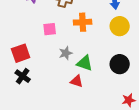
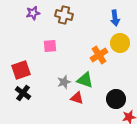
orange cross: (83, 22) -> (99, 55), moved, turned -30
gray star: (66, 53) -> (64, 82), moved
black circle: (120, 64) -> (116, 99), moved

